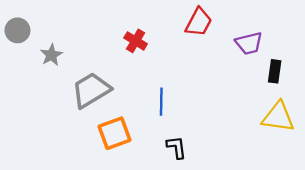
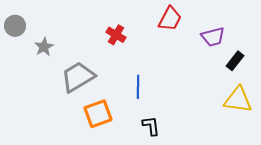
black rectangle: (275, 71) -> (235, 61), turned 30

